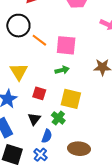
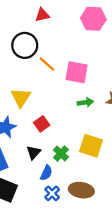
green arrow: (62, 70) -> (85, 102), moved
red square: (39, 93) -> (42, 124), turned 32
yellow square: (71, 99) -> (91, 146), moved
blue cross: (40, 155) -> (52, 193), moved

